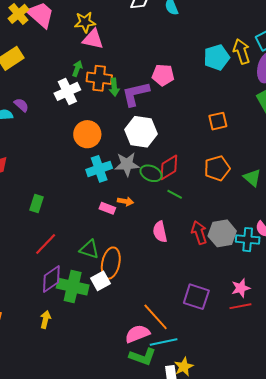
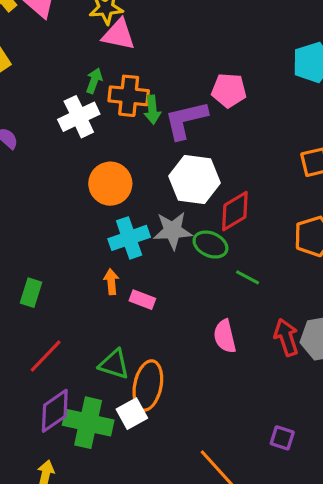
red diamond: (169, 167) -> (235, 211), moved
orange arrow: (125, 201) -> (111, 282), moved, turned -105
purple square: (196, 297) -> (282, 438), size x0.6

